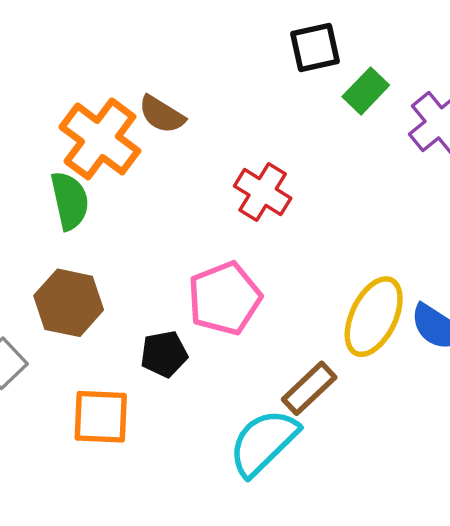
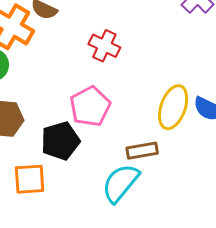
black pentagon: (164, 354) -> (60, 141), size x1.5
brown rectangle: (309, 388) -> (142, 151), turned 40

